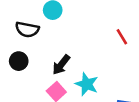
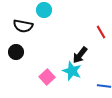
black arrow: (61, 65) -> (80, 55), moved

